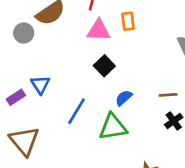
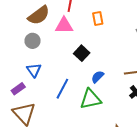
pink triangle: (99, 30) -> (64, 26), moved
gray circle: (24, 33) -> (33, 41), moved
purple rectangle: (16, 97) -> (18, 89), moved

